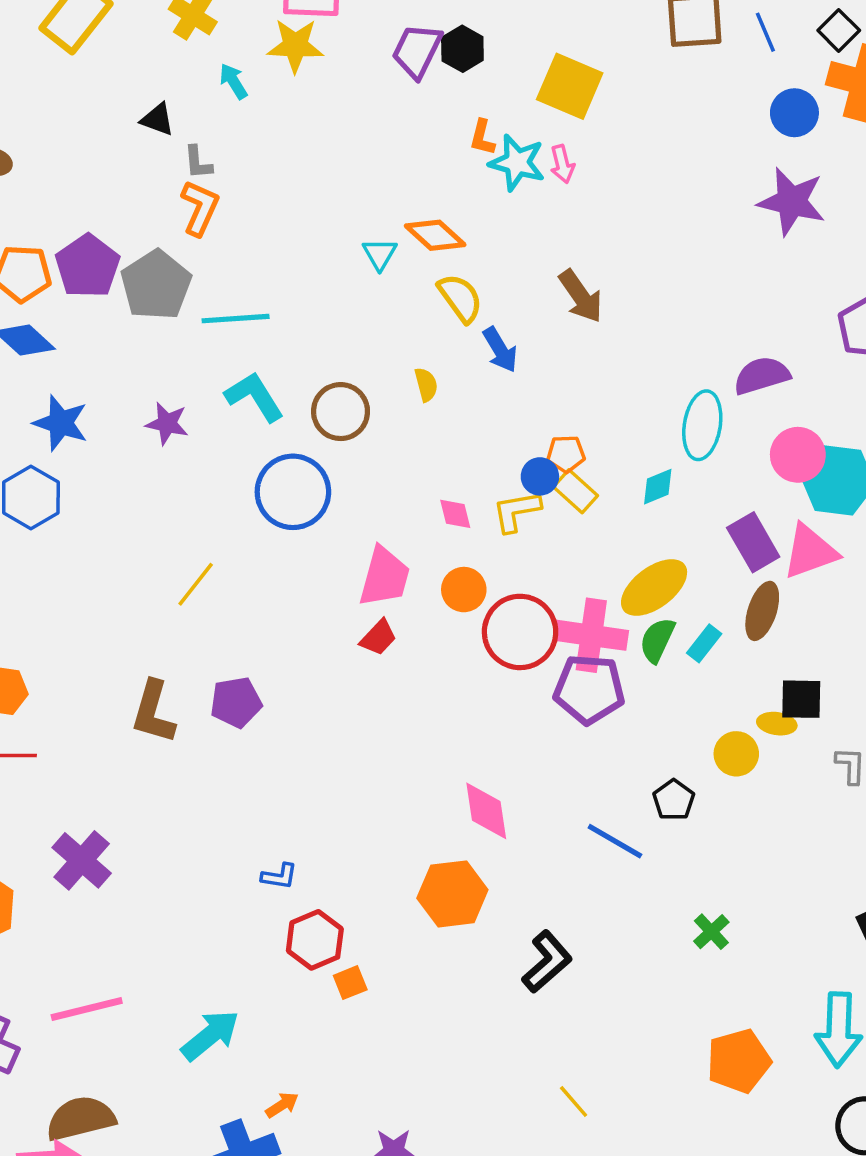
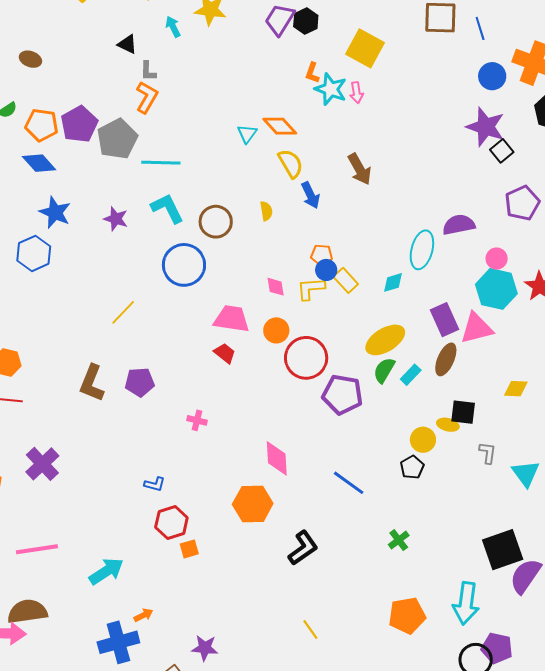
black square: (839, 30) -> (502, 151), moved
orange pentagon: (566, 454) -> (322, 255), moved
pink circle: (798, 455) -> (497, 259), moved, size x0.7
pink trapezoid: (384, 577) -> (232, 319), turned -102
pink cross: (591, 635) -> (197, 420), moved, size x0.5
red trapezoid: (378, 637) -> (225, 353), turned -100
black pentagon: (674, 800) -> (412, 467), moved

